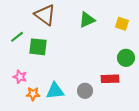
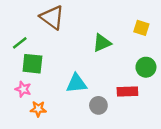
green triangle: (87, 20) -> (102, 43), moved
green square: (38, 47) -> (32, 64), moved
cyan triangle: (55, 91) -> (76, 83), moved

